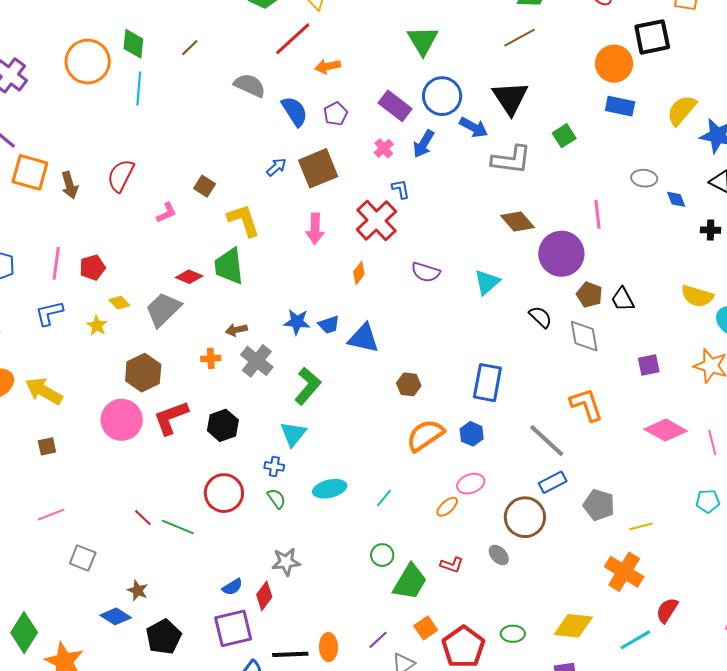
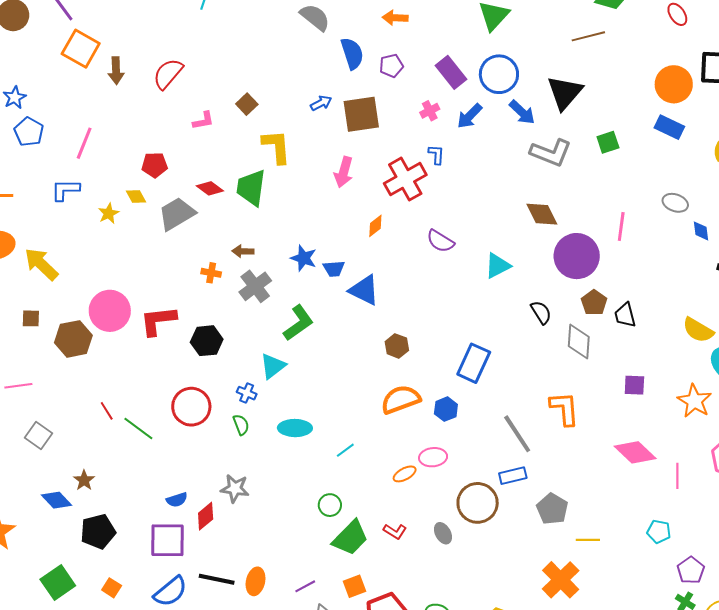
red pentagon: (92, 268) -> (155, 165), moved
brown hexagon: (143, 373) -> (73, 339), moved

